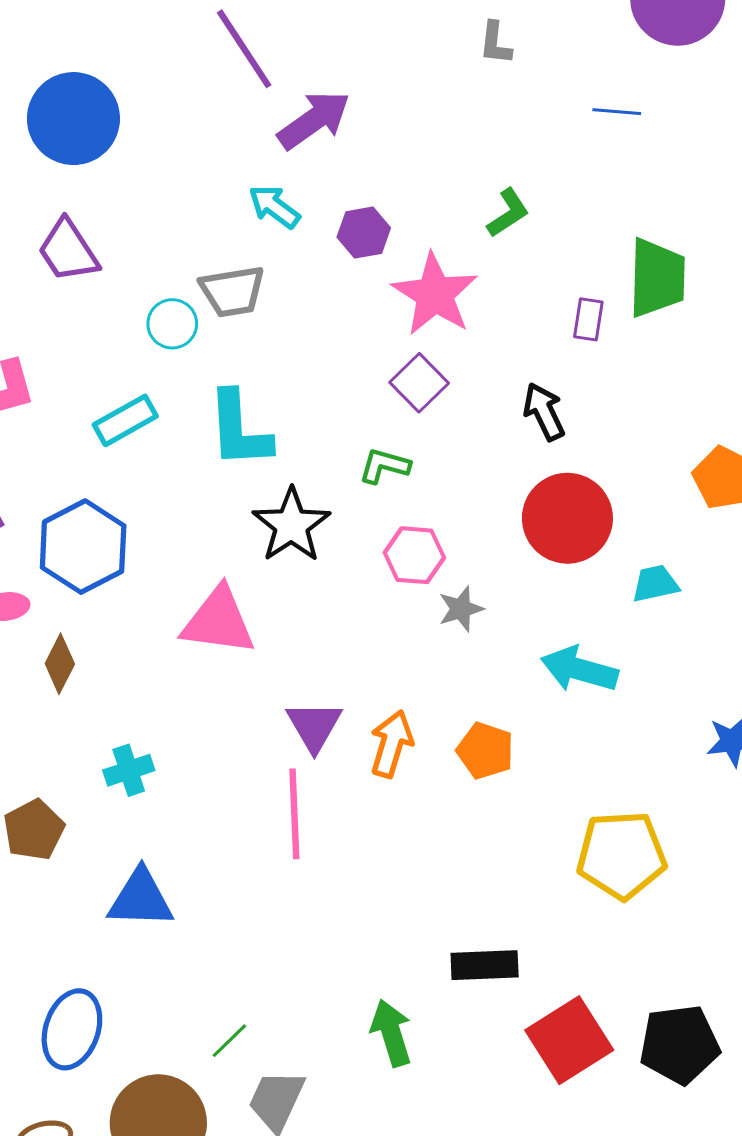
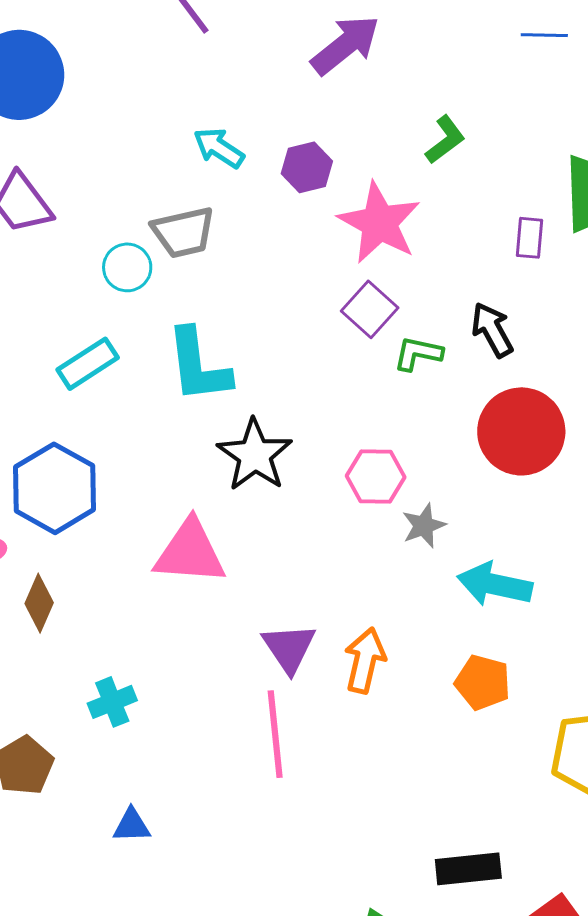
purple arrow: (314, 120) -> (345, 45), moved
green L-shape: (384, 466) -> (418, 353), moved
cyan arrow: (579, 669) -> (495, 584), moved
orange pentagon: (485, 751) -> (483, 682), moved
blue triangle: (141, 899) -> (132, 825), size x0.6

